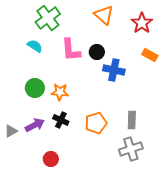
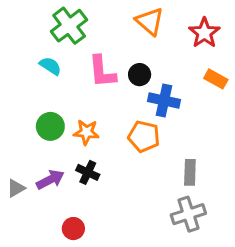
orange pentagon: (96, 123) -> (144, 136), moved, turned 30

